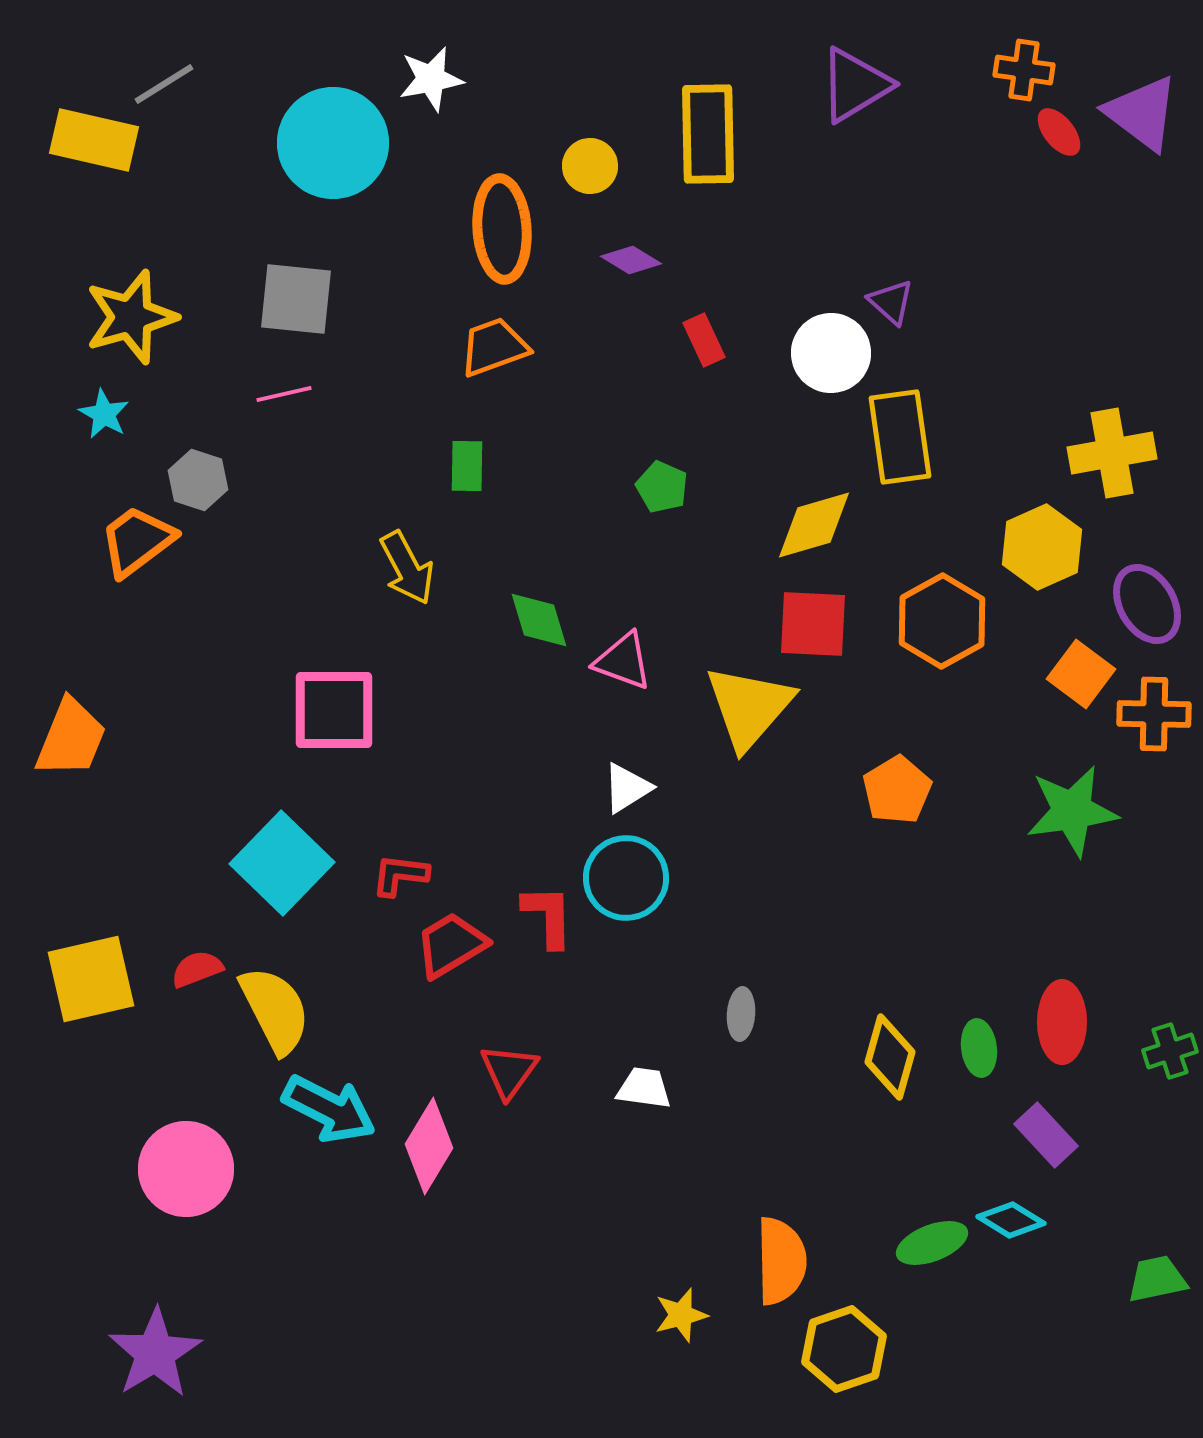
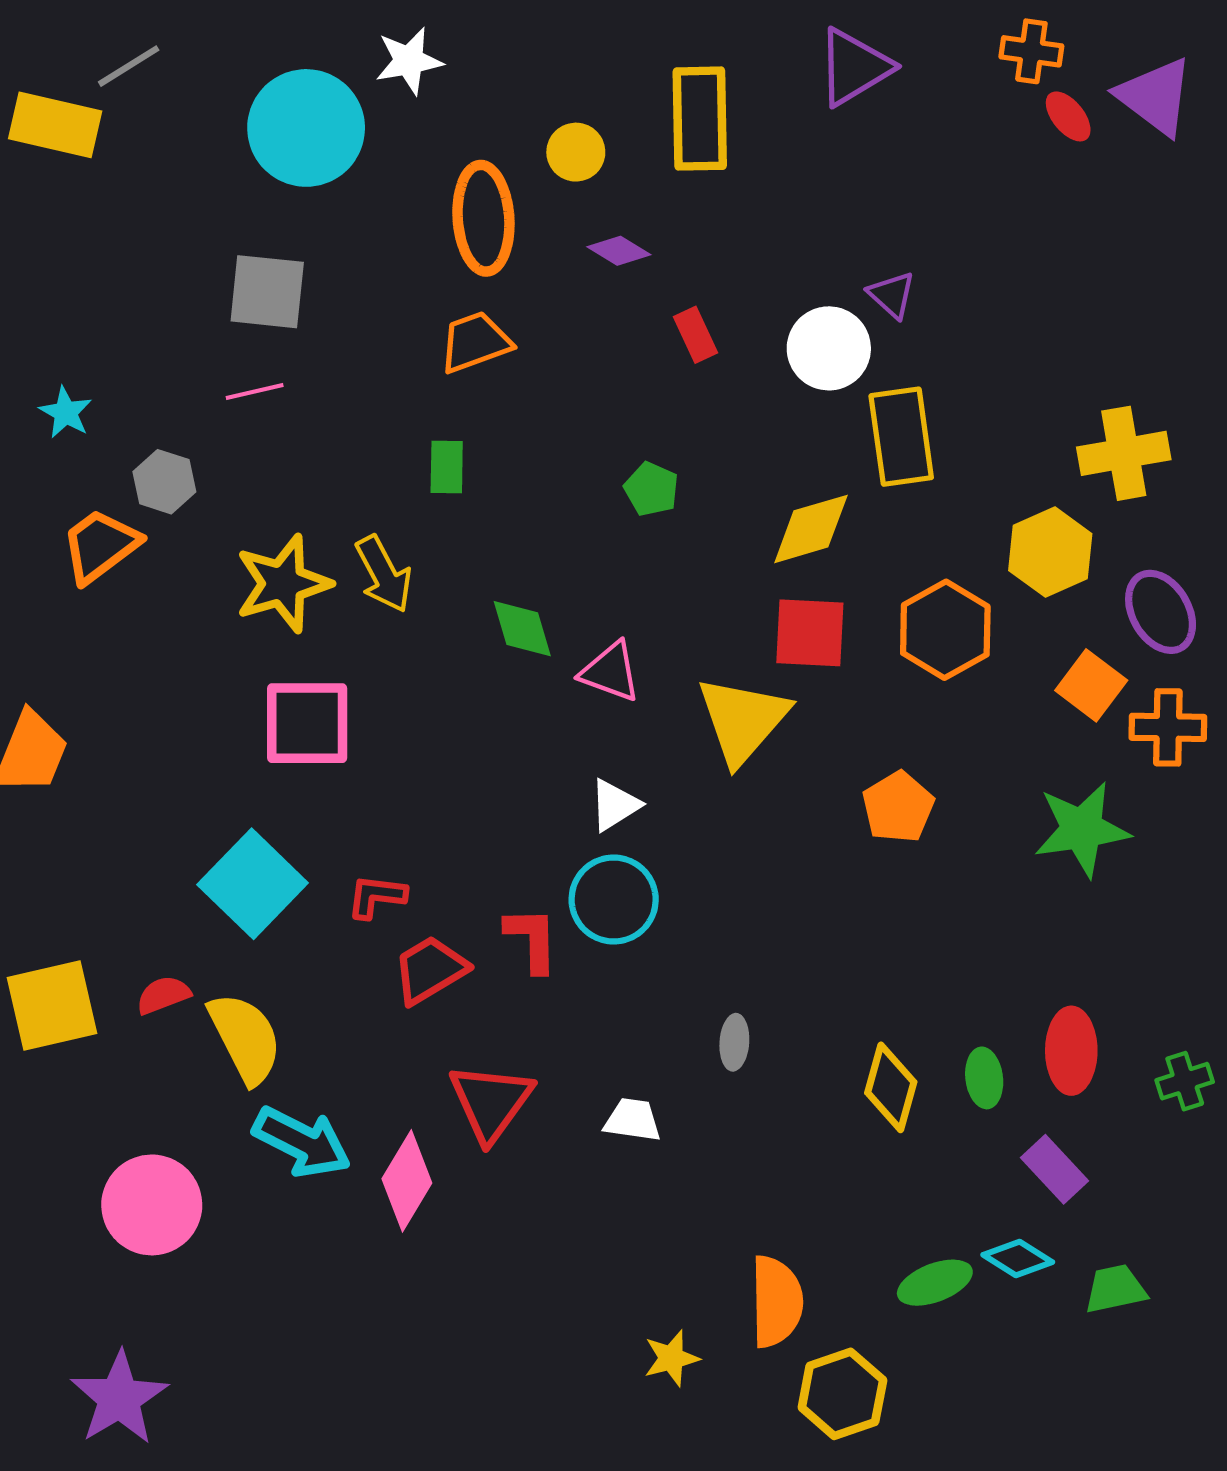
yellow star: (131, 317) -> (283, 584), moved
red triangle: (509, 1071) -> (491, 1102), size x1.4
green trapezoid: (1157, 1279) -> (1115, 1289), moved

